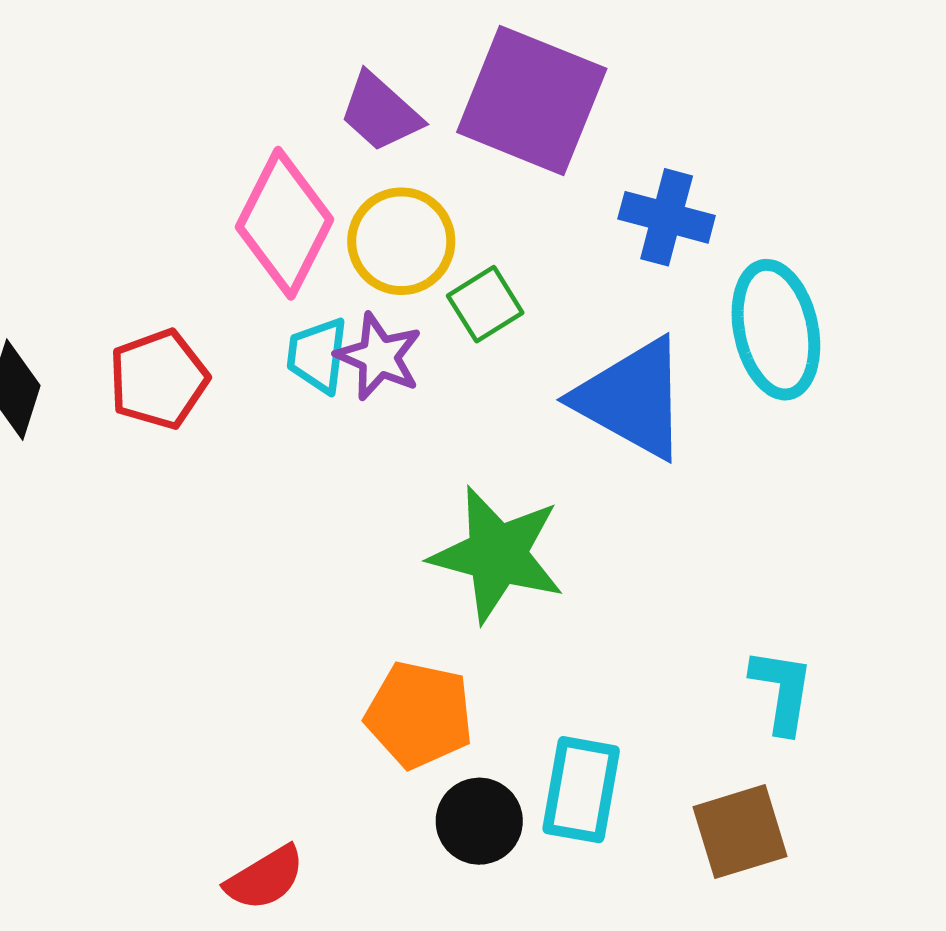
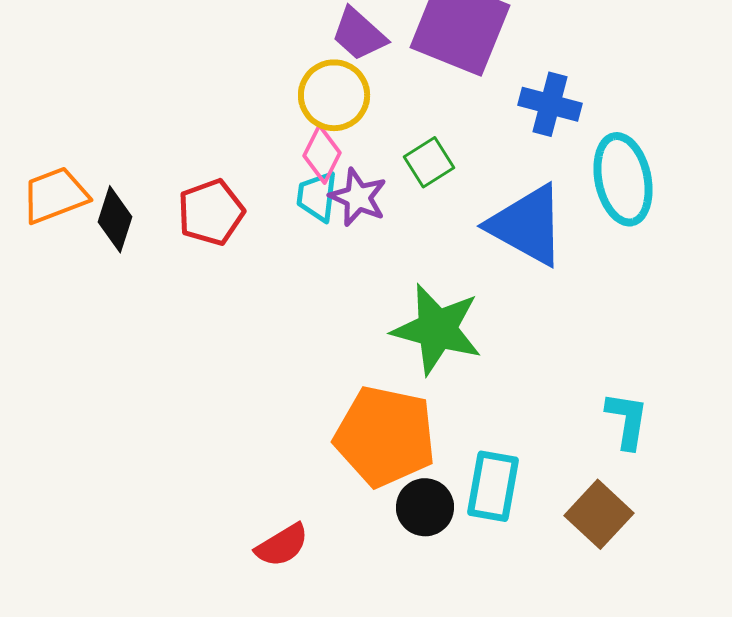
pink diamond: (284, 223) -> (322, 154), moved, size x0.6
yellow circle: (401, 241) -> (334, 95), moved
orange pentagon: (419, 715) -> (385, 436), size x1.4
brown square: (740, 832) -> (599, 514), turned -30

